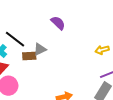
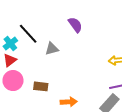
brown rectangle: (29, 56) -> (41, 86), moved

